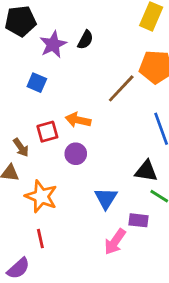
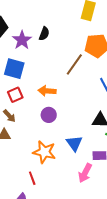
blue square: (37, 83) -> (14, 69), size x1.5
red square: (47, 132) -> (15, 95), moved
orange star: (41, 196) -> (44, 152), moved

